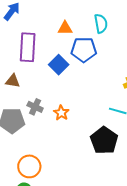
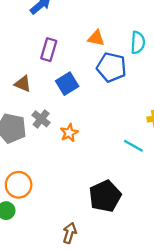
purple rectangle: (28, 47) -> (49, 50), size x0.7
blue square: (59, 65) -> (67, 84), moved
black pentagon: (104, 140) -> (105, 196), moved

